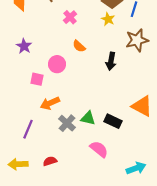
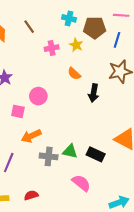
pink cross: (70, 17) -> (52, 48), turned 32
yellow star: (108, 19) -> (76, 45), moved
orange semicircle: (79, 46) -> (74, 74), moved
gray cross: (67, 123) -> (49, 156), turned -36

